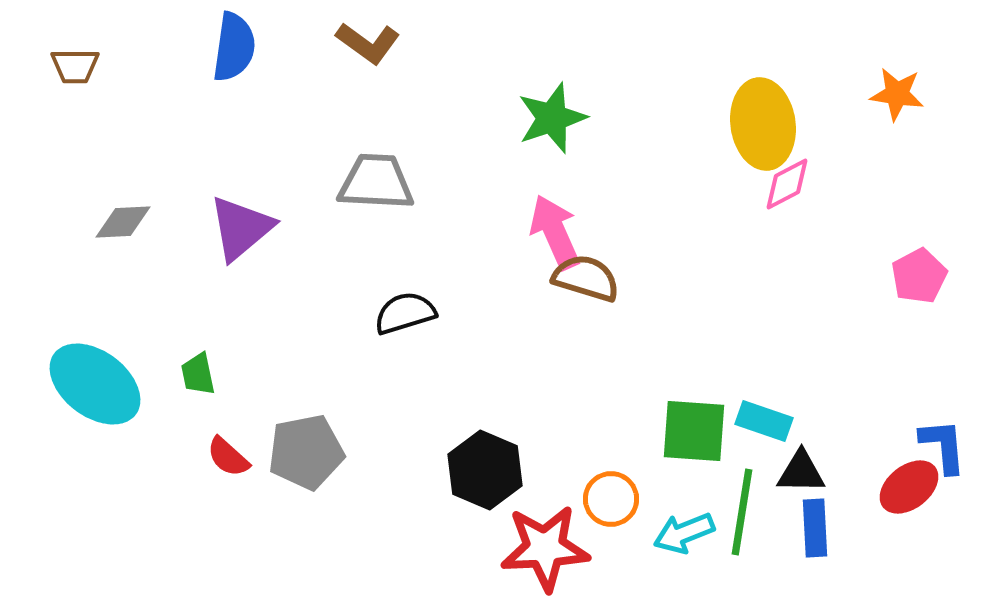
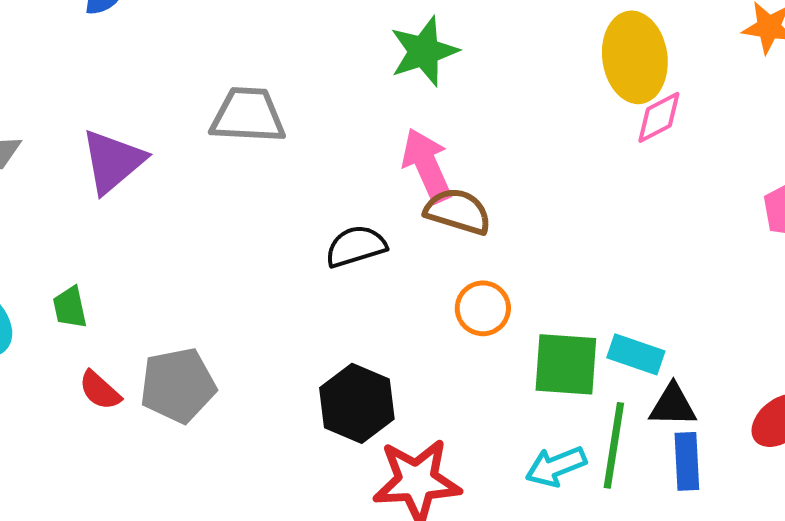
black semicircle: (405, 313) -> (356, 246), moved
orange circle: (611, 499) -> (483, 308), moved

